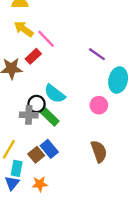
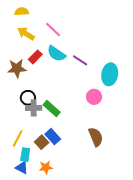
pink line: (46, 39) -> (53, 30), moved
purple line: (97, 54) -> (80, 60), moved
cyan semicircle: (55, 94) -> (56, 54), moved
black circle: (37, 104) -> (28, 98), moved
blue triangle: (12, 183) -> (22, 168), turned -40

